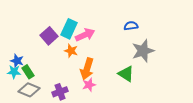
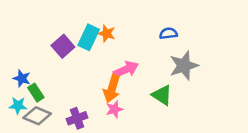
pink arrow: (85, 35) -> (126, 69), moved
orange star: (71, 51) -> (107, 33), moved
cyan star: (14, 72) -> (18, 105), moved

